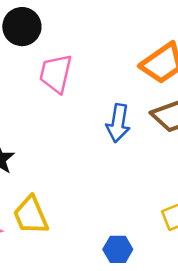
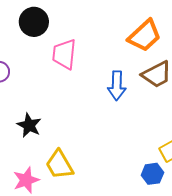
blue hexagon: (118, 249) -> (152, 174), moved

